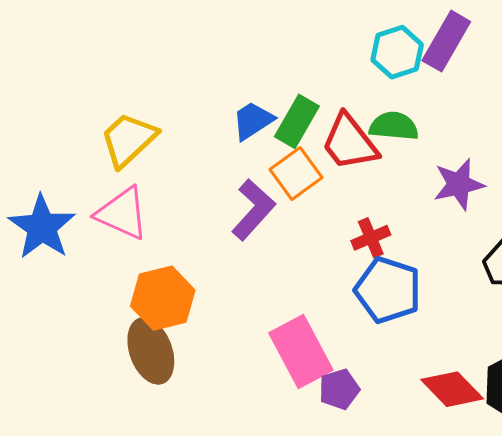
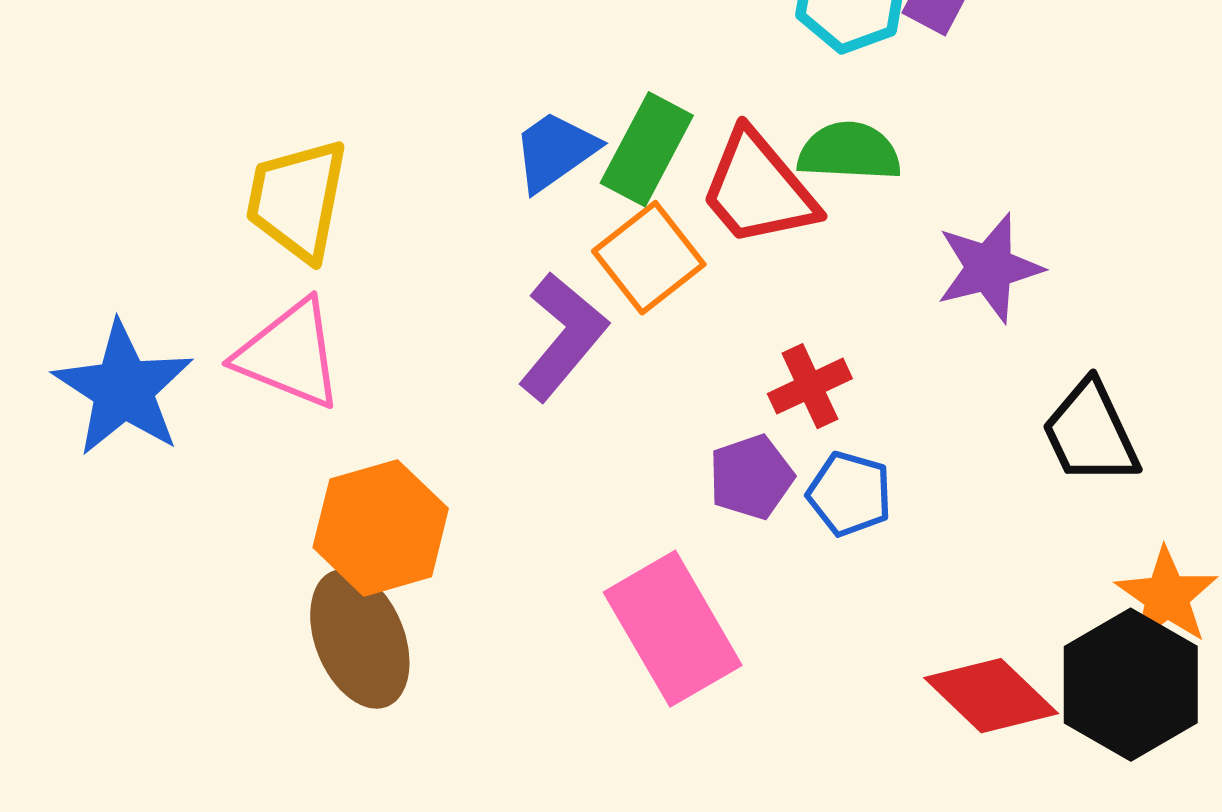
yellow trapezoid: (129, 140) -> (297, 200), turned -34
blue pentagon: (388, 290) -> (850, 494), size x0.6
purple pentagon: (339, 389) -> (751, 477), moved

